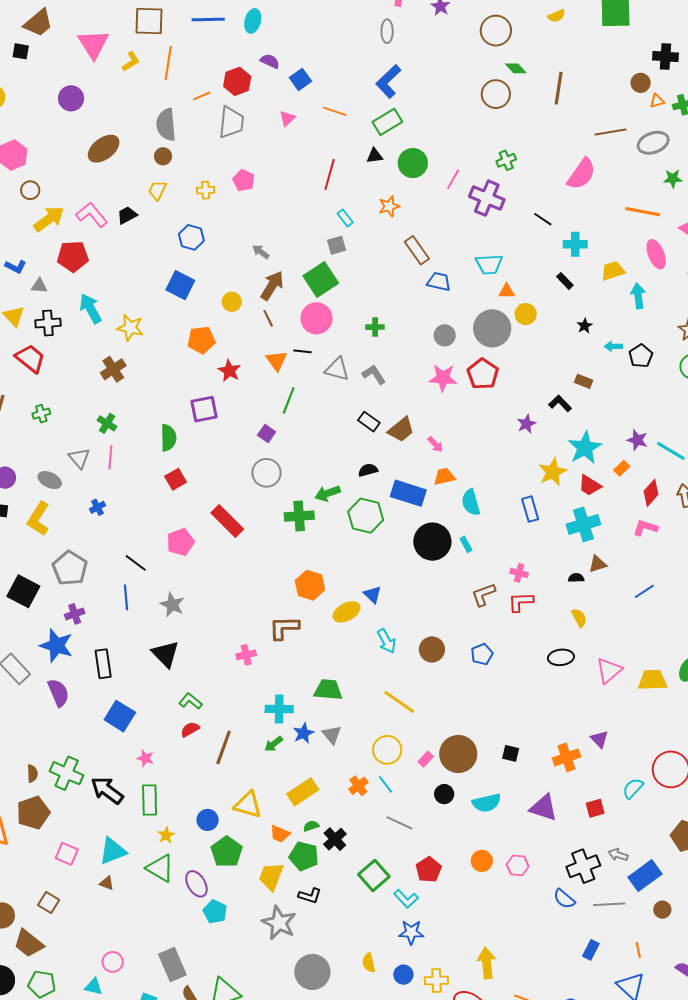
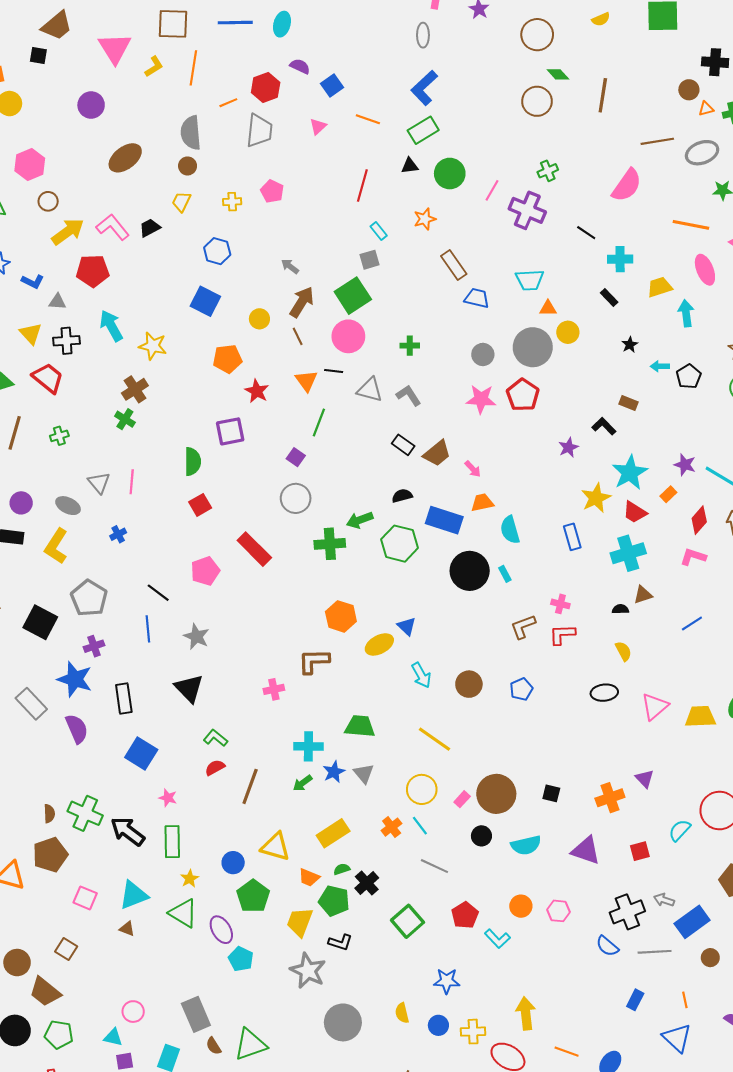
green cross: (107, 423) -> (125, 419), moved
cyan L-shape: (406, 899) -> (497, 939), moved

